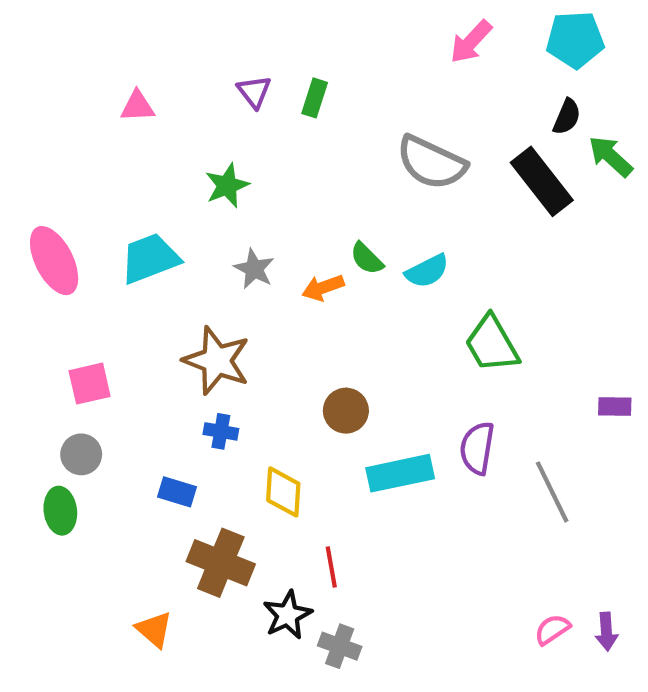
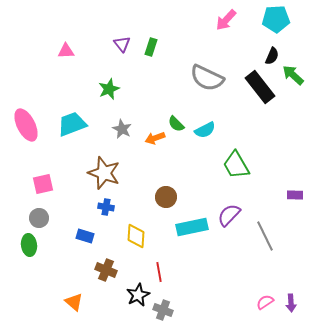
purple semicircle: (477, 448) -> (229, 215), turned 35
brown cross: (221, 563) -> (106, 270), size x0.7

